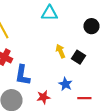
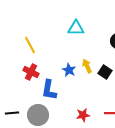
blue star: (65, 84) -> (69, 70), moved
red star: (43, 97) -> (83, 115), moved

